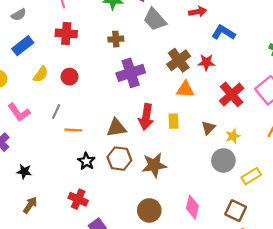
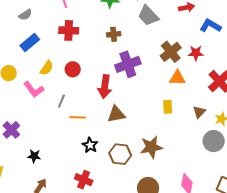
pink L-shape: (19, 112) -> (34, 89), moved
red arrow: (146, 117) -> (105, 87), moved
brown hexagon: (119, 159) -> (120, 154), moved

